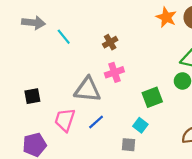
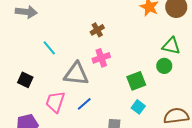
cyan line: (64, 37) -> (49, 48), moved
black square: (32, 96) -> (25, 80), turned 35
cyan square: (140, 125) -> (138, 107), moved

